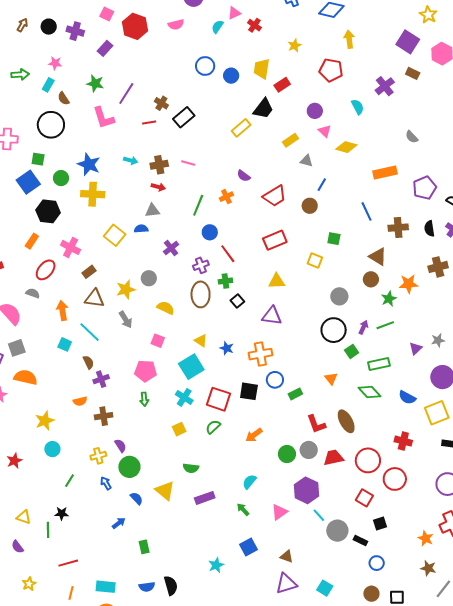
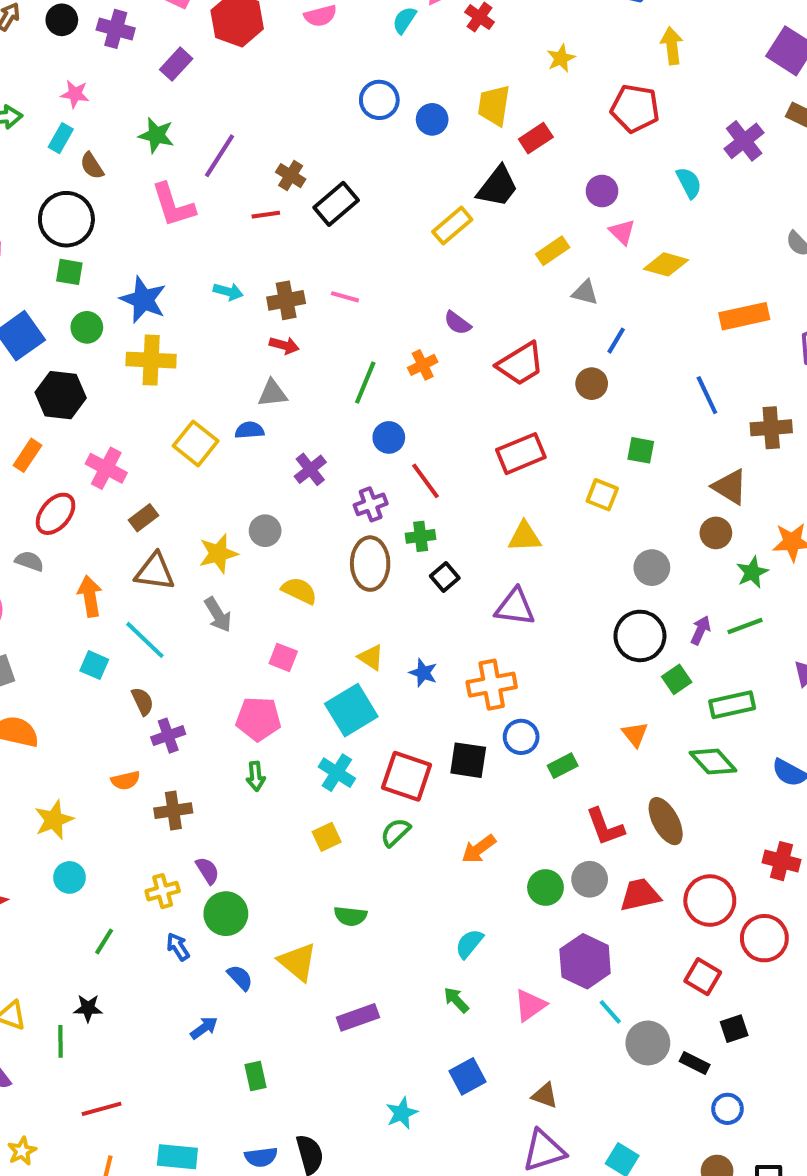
green square: (38, 159) -> (69, 272), moved
purple rectangle: (205, 498) -> (358, 1017), moved

